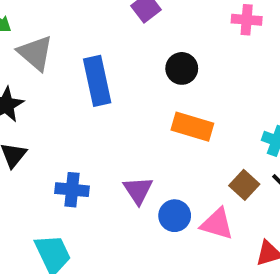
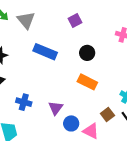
gray triangle: (35, 53) -> (26, 20), moved
blue rectangle: (97, 81) -> (45, 52), turned -65

